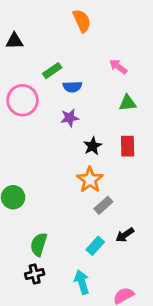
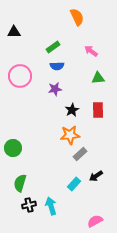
orange semicircle: (82, 21) -> (77, 17), moved
green rectangle: (52, 71) -> (53, 47), moved
orange star: (90, 180) -> (70, 135), turned 30
green semicircle: (39, 244) -> (20, 183), moved
cyan arrow: (82, 282) -> (51, 206), moved

